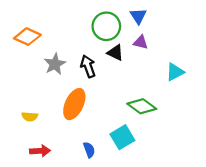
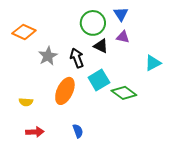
cyan square: (122, 137) -> (99, 80), moved

